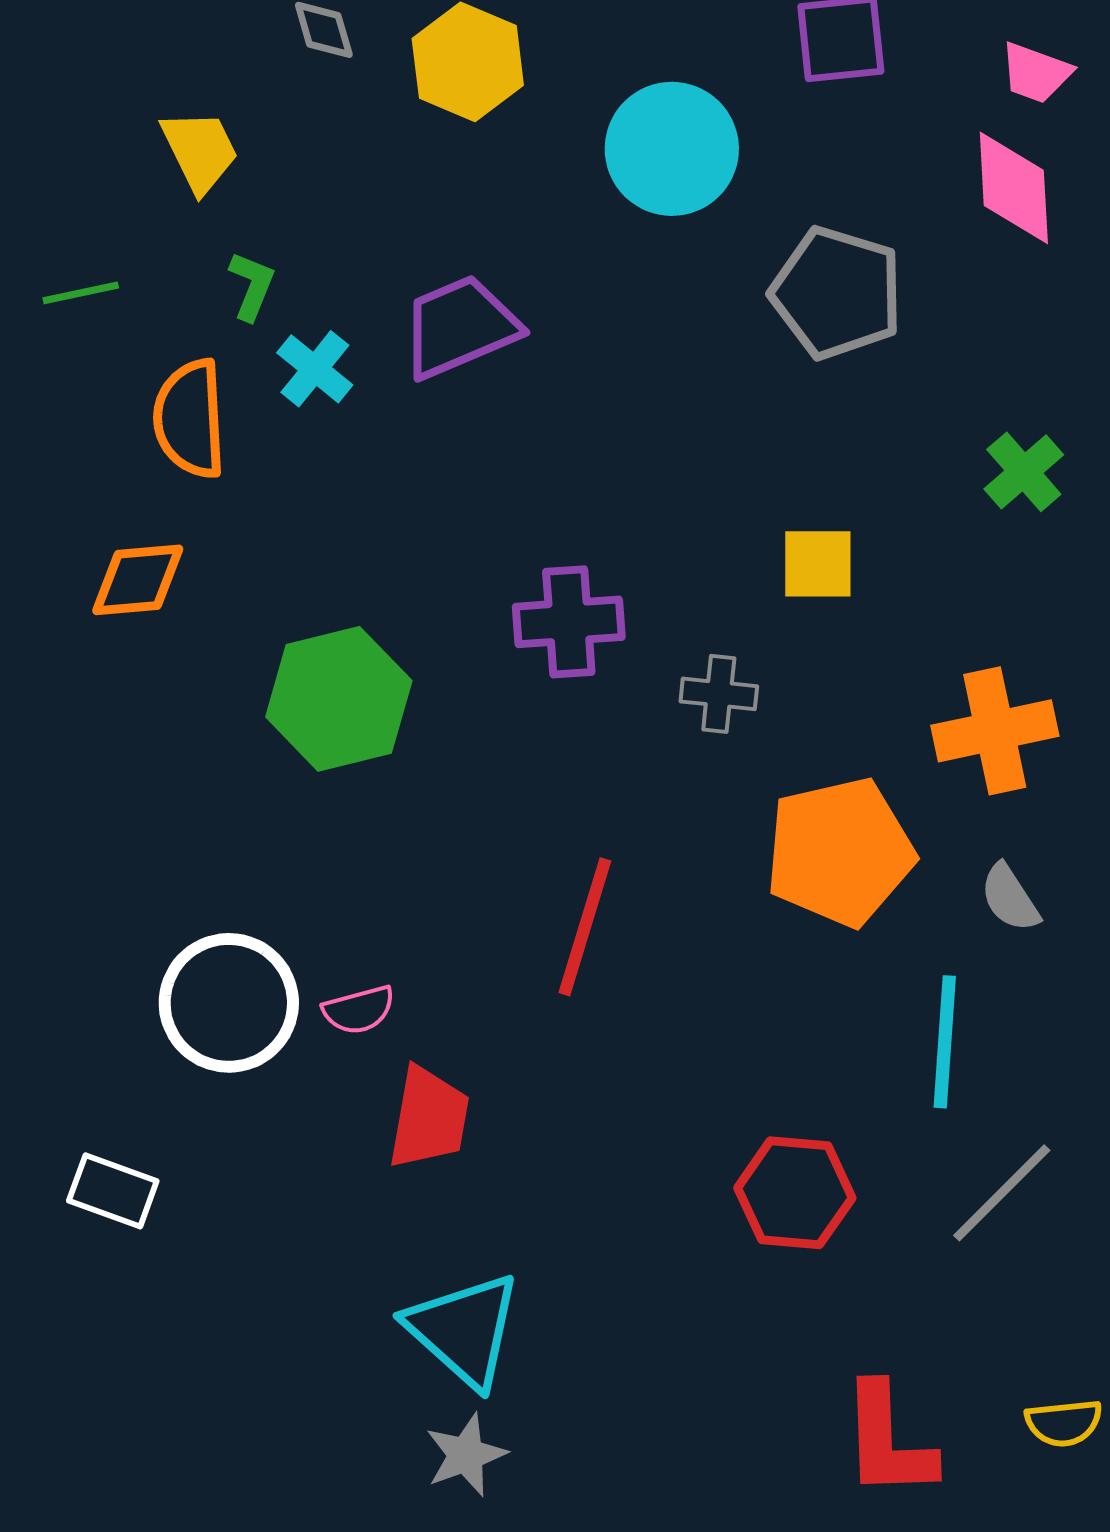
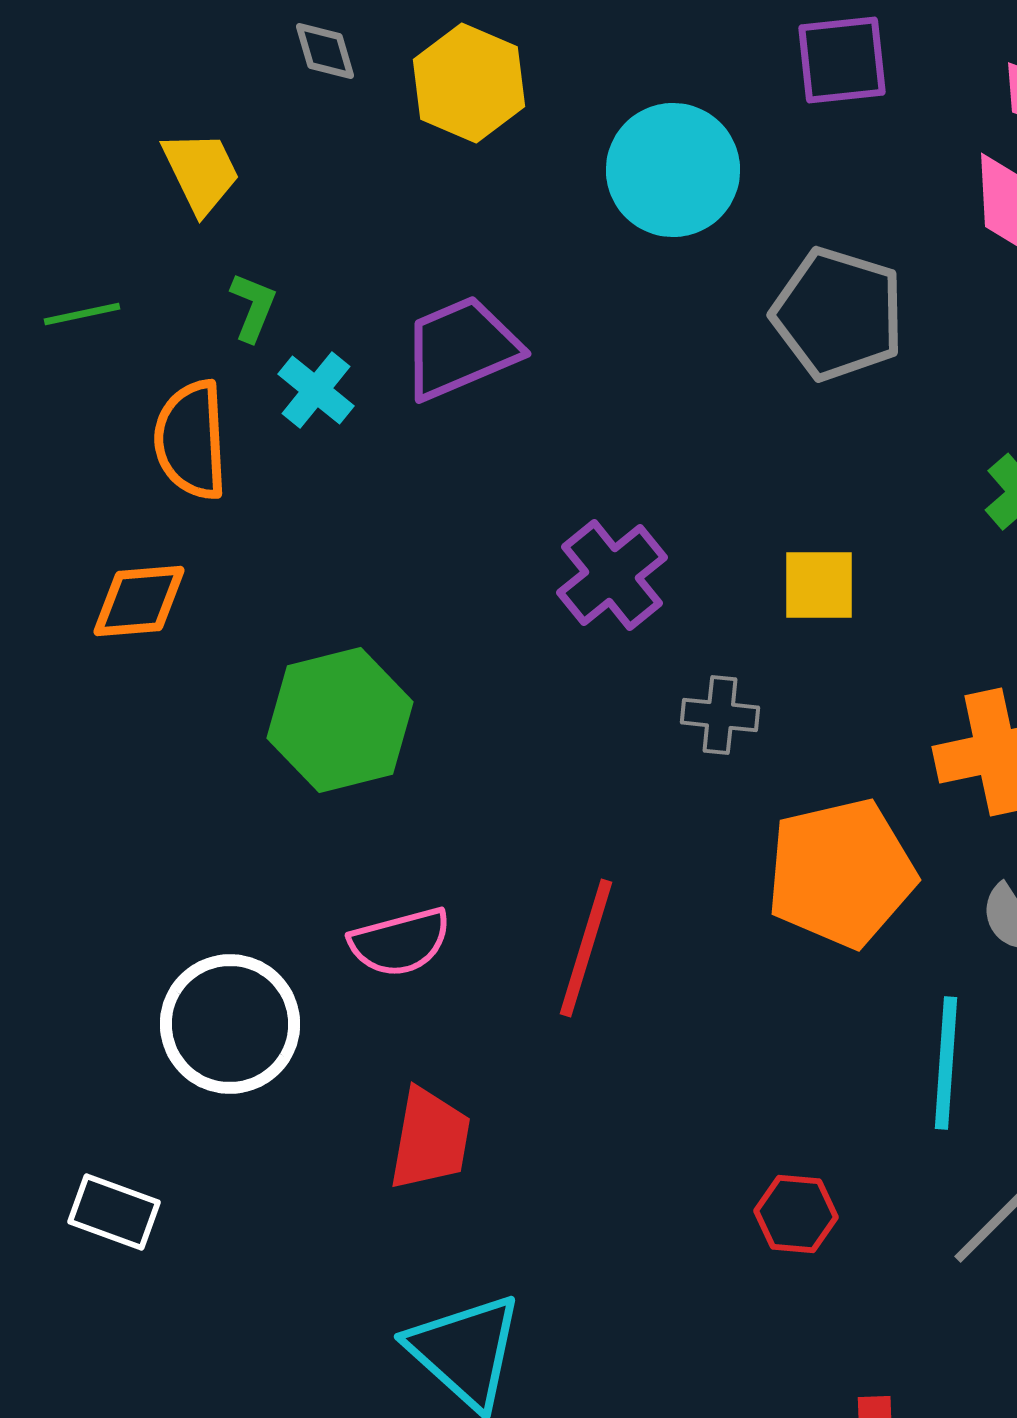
purple cross: (569, 622) -> (612, 575), moved, turned -35
pink semicircle: (359, 1010) -> (400, 942), moved, size x1.4
red hexagon: (795, 1193) -> (796, 1214), size x0.7

